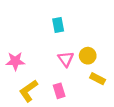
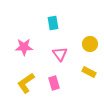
yellow circle: (88, 56) -> (90, 44), moved
pink star: (15, 61) -> (24, 47), moved

